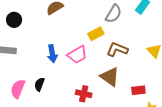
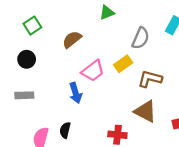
pink trapezoid: (77, 55) -> (93, 71), moved

